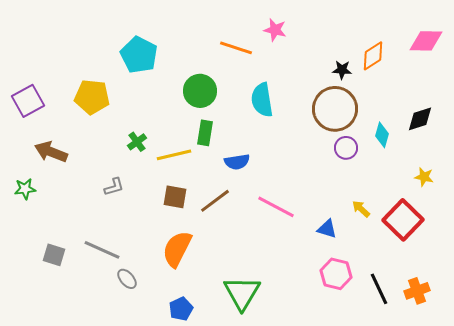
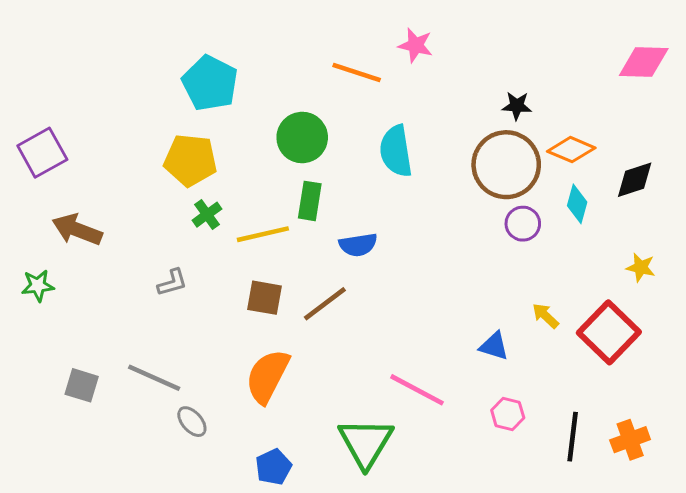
orange diamond: (373, 56) -> (571, 150), moved, turned 56
yellow pentagon: (92, 97) -> (190, 160), moved
pink line: (276, 207) -> (417, 390), moved
pink hexagon: (336, 274) -> (508, 414), size x0.7
black line: (379, 289) -> (573, 437), turned 32

